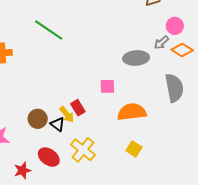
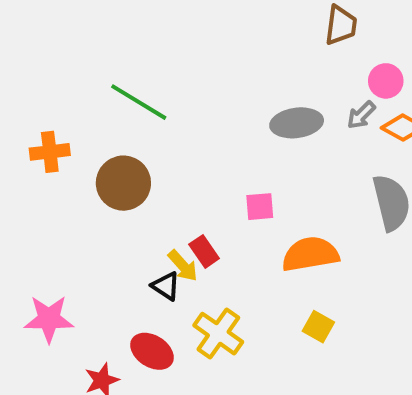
gray ellipse: (136, 58) -> (297, 123), moved
brown circle: (38, 119) -> (123, 183), moved, size x1.4

